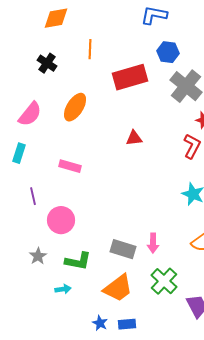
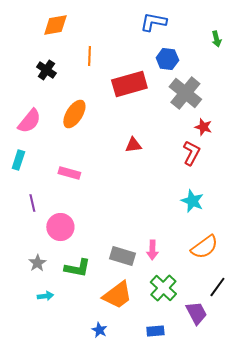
cyan arrow: (63, 289) -> (45, 296), moved
blue rectangle: (127, 324) -> (155, 331), moved

